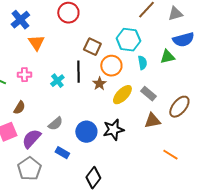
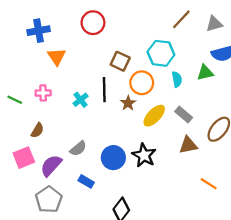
blue cross: (20, 20) -> (39, 31), turned 30
black star: (113, 130) -> (144, 155), turned -30

